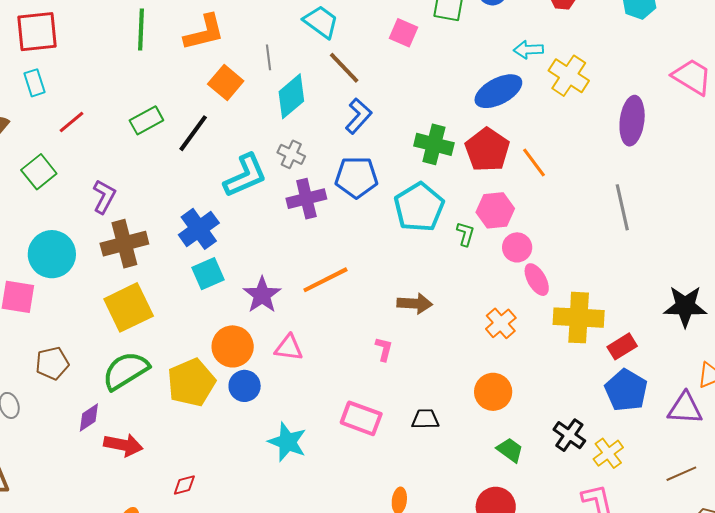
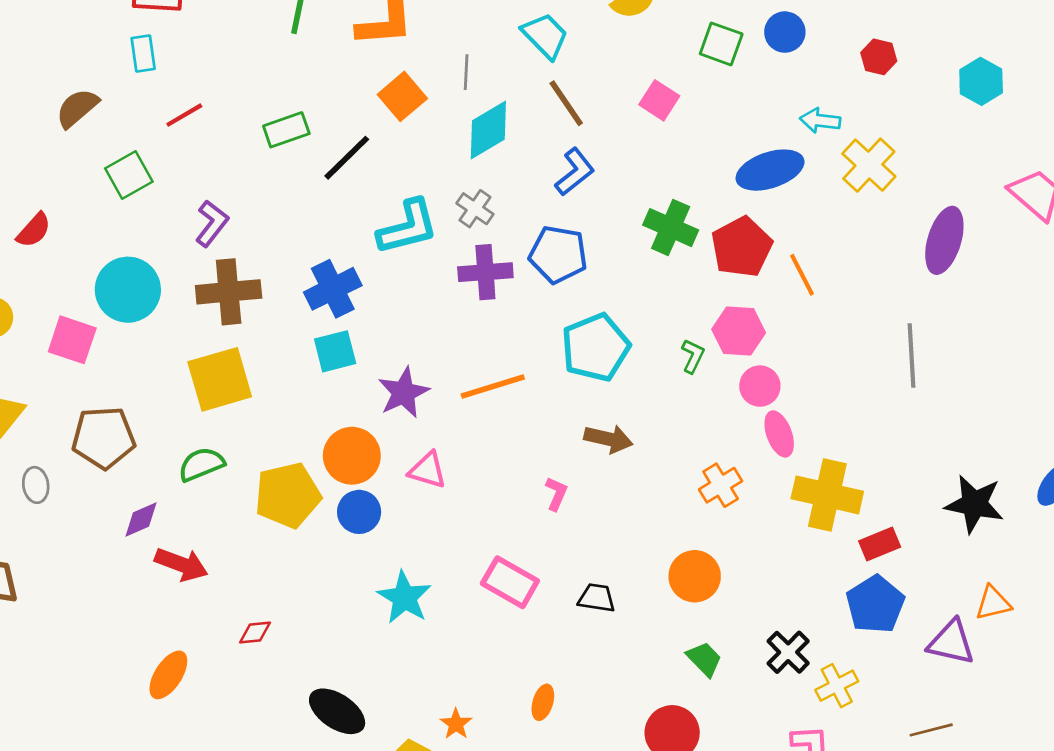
pink square: (403, 33) -> (659, 100), moved
cyan pentagon: (419, 207) -> (596, 347), moved
brown pentagon: (52, 363) -> (104, 438), size x1.4
green semicircle: (126, 371) -> (201, 464), size x0.7

